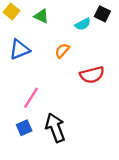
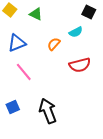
cyan semicircle: (83, 24) -> (76, 32), moved
pink line: (31, 98) -> (24, 72), moved, turned -72
blue square: (24, 128) -> (13, 107), moved

